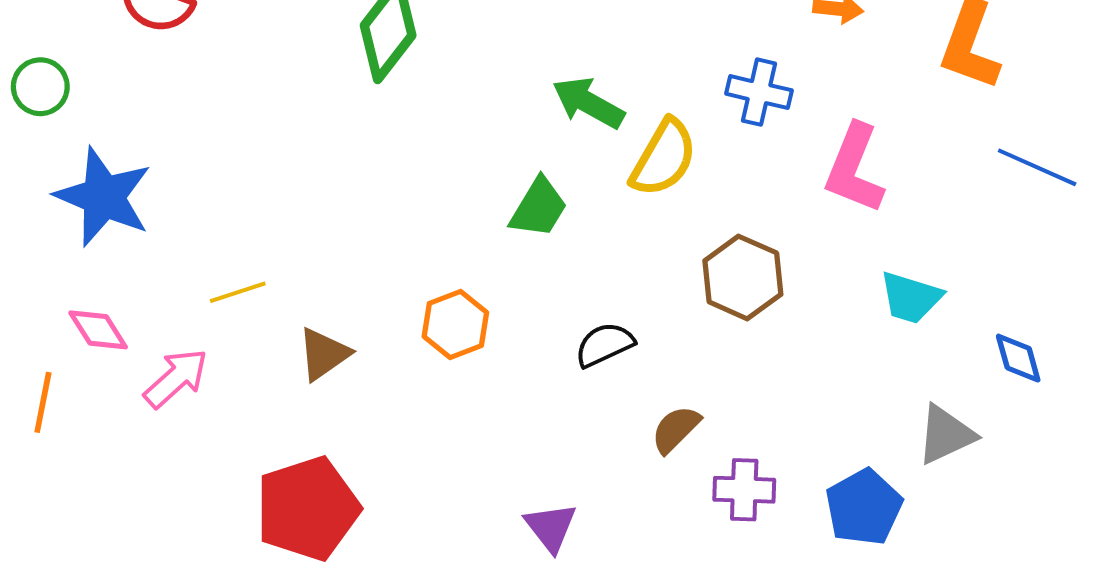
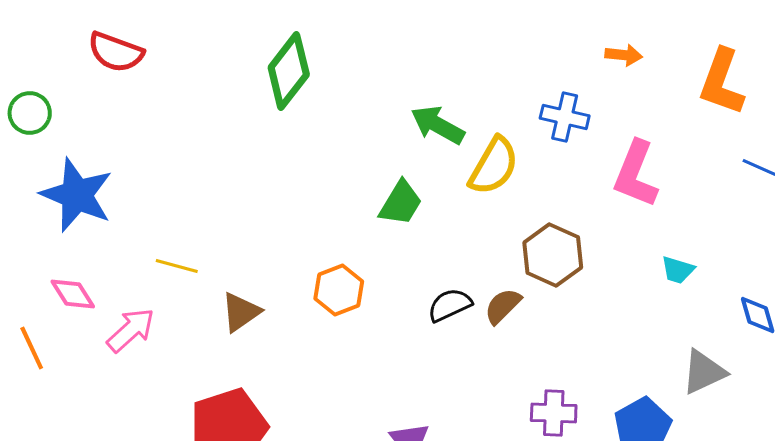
yellow line: (238, 292) -> (177, 266), turned 33
cyan trapezoid: (911, 298) -> (678, 270), size x0.7
orange line: (43, 402) -> (32, 348), turned -36
brown semicircle: (676, 429) -> (503, 306), moved

